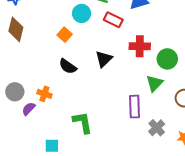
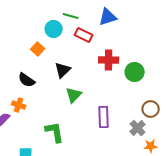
black triangle: (104, 59) -> (63, 70), moved
black semicircle: (68, 66) -> (27, 80), moved
green triangle: (155, 83) -> (74, 95), moved
gray cross: (157, 128) -> (138, 128), moved

